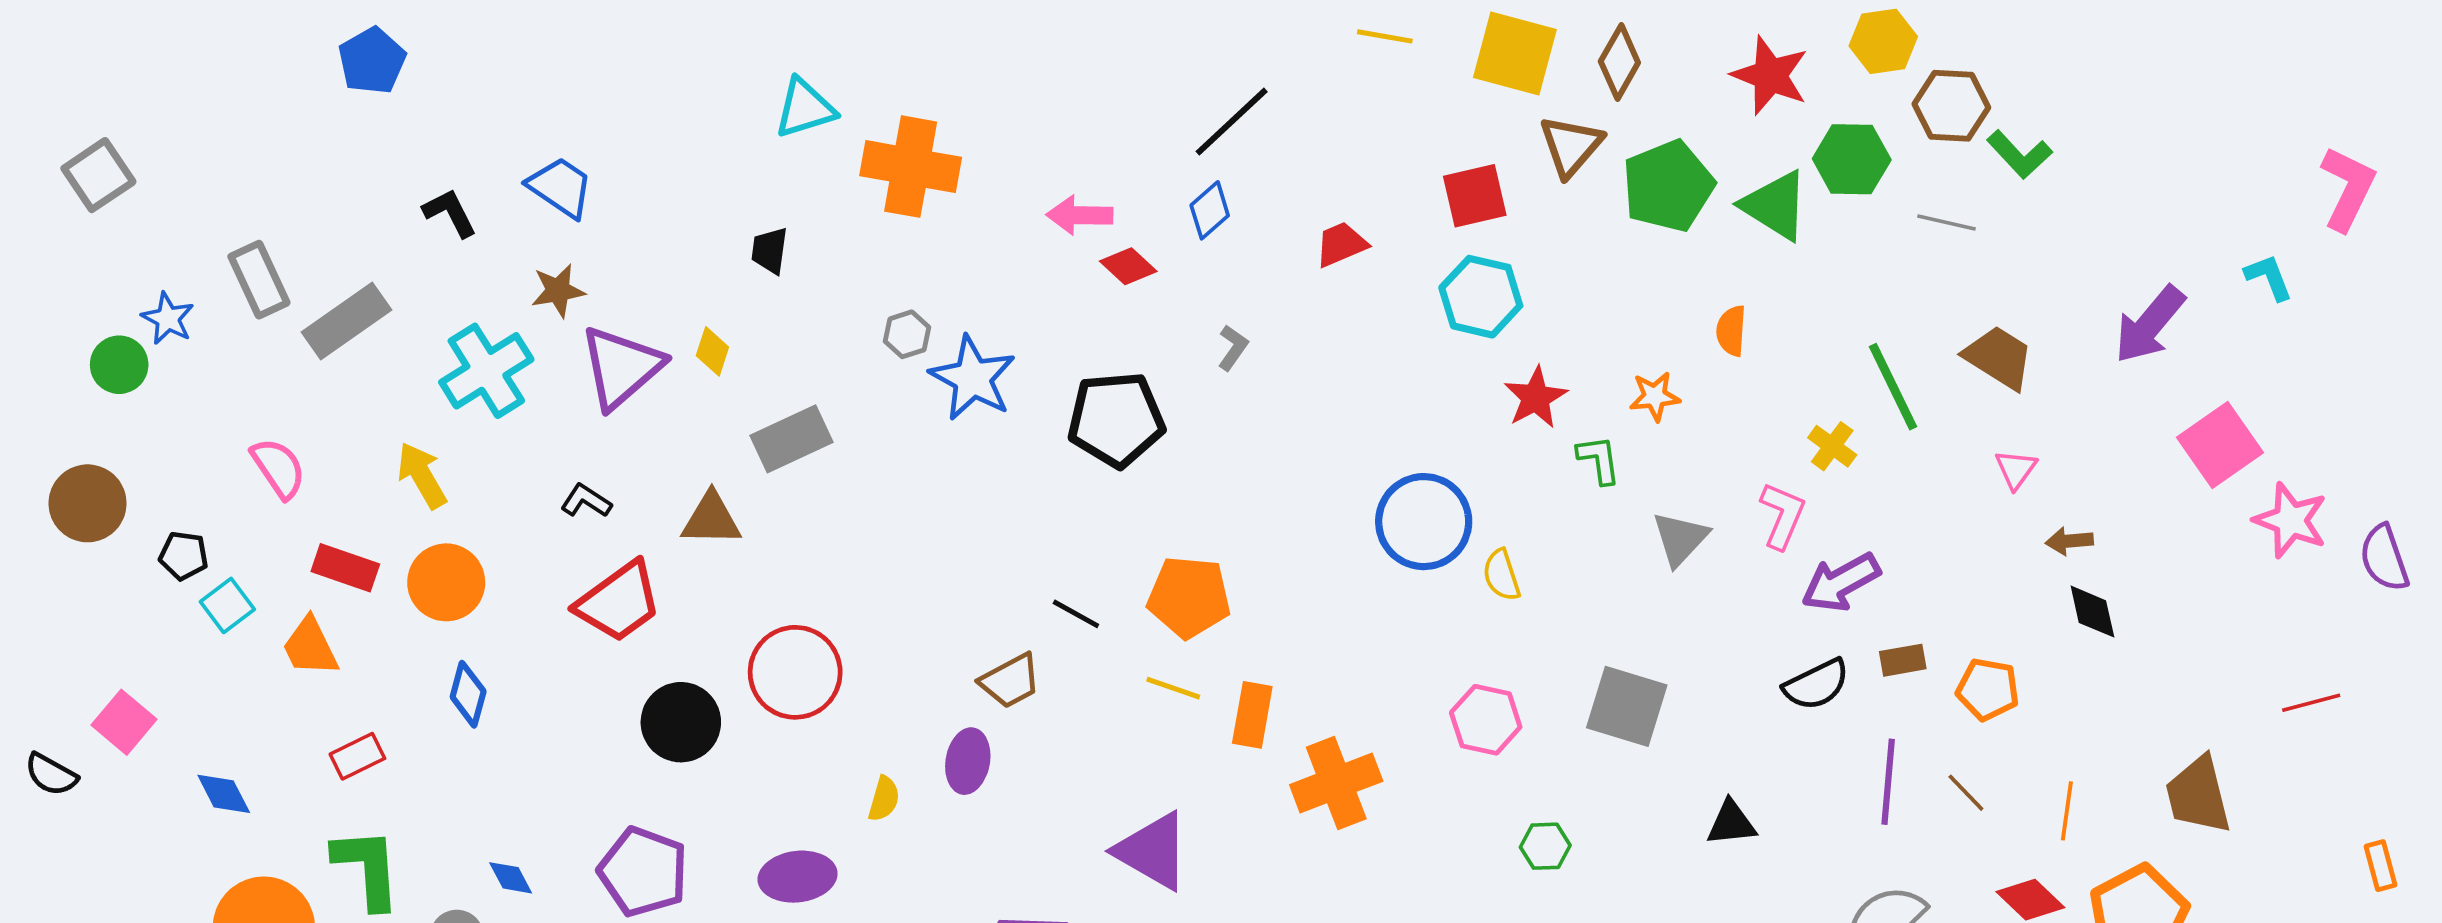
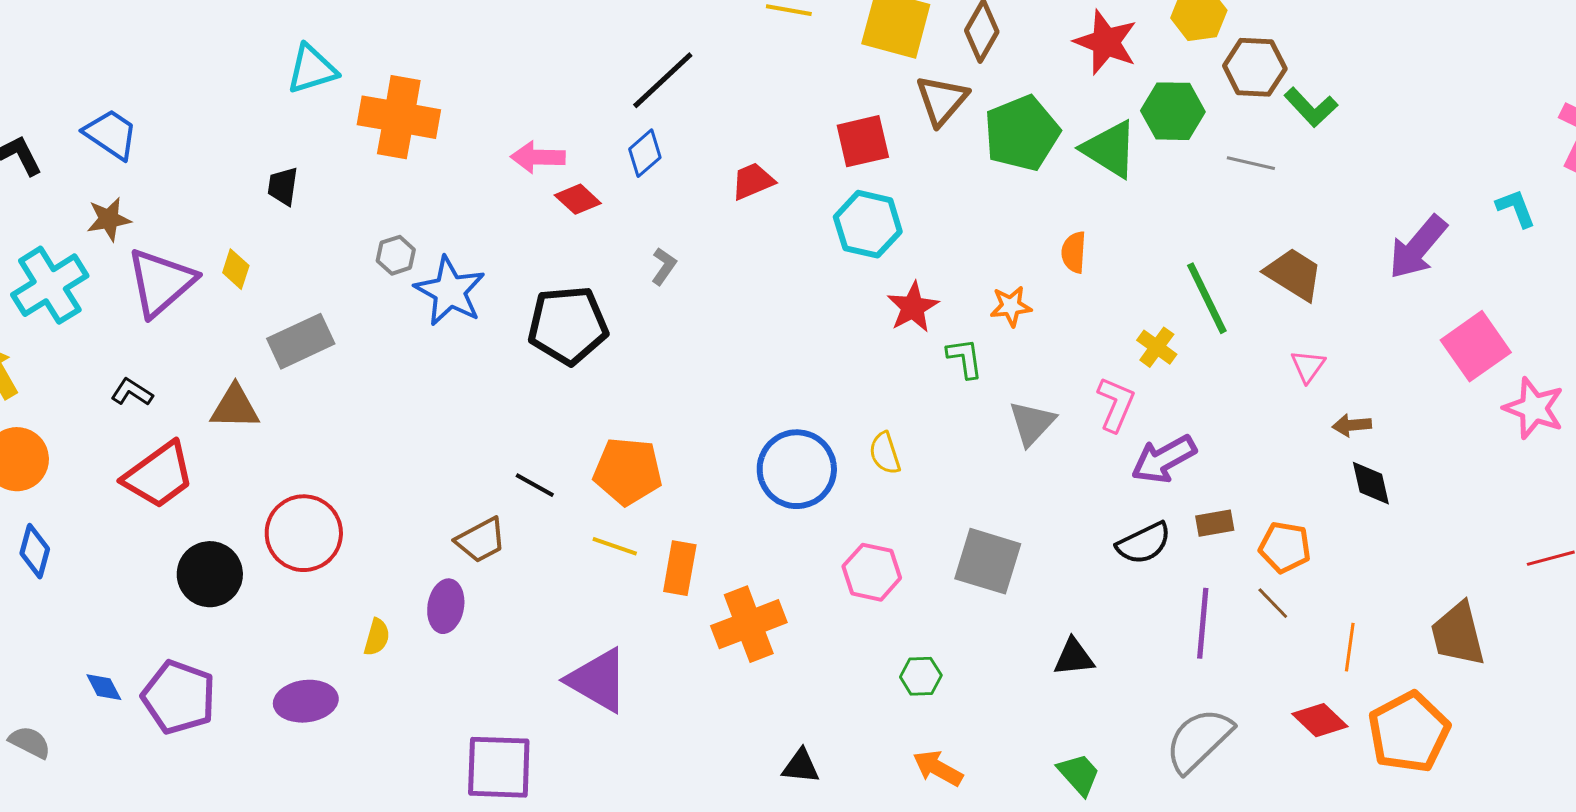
blue circle: (1424, 522) -> (797, 469), moved
brown line: (1966, 793) -> (1273, 603), moved
blue diamond: (511, 878) -> (104, 687), moved

